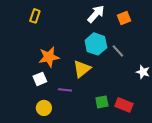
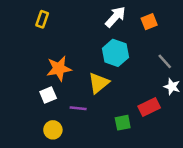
gray line: (118, 51) -> (165, 61), moved
red rectangle: (124, 105) -> (149, 107), moved, turned -48

